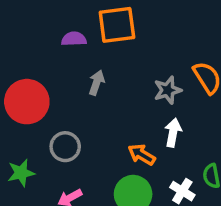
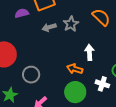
gray arrow: (97, 83) -> (49, 27), moved, turned -112
gray star: (168, 90) -> (71, 24), moved

